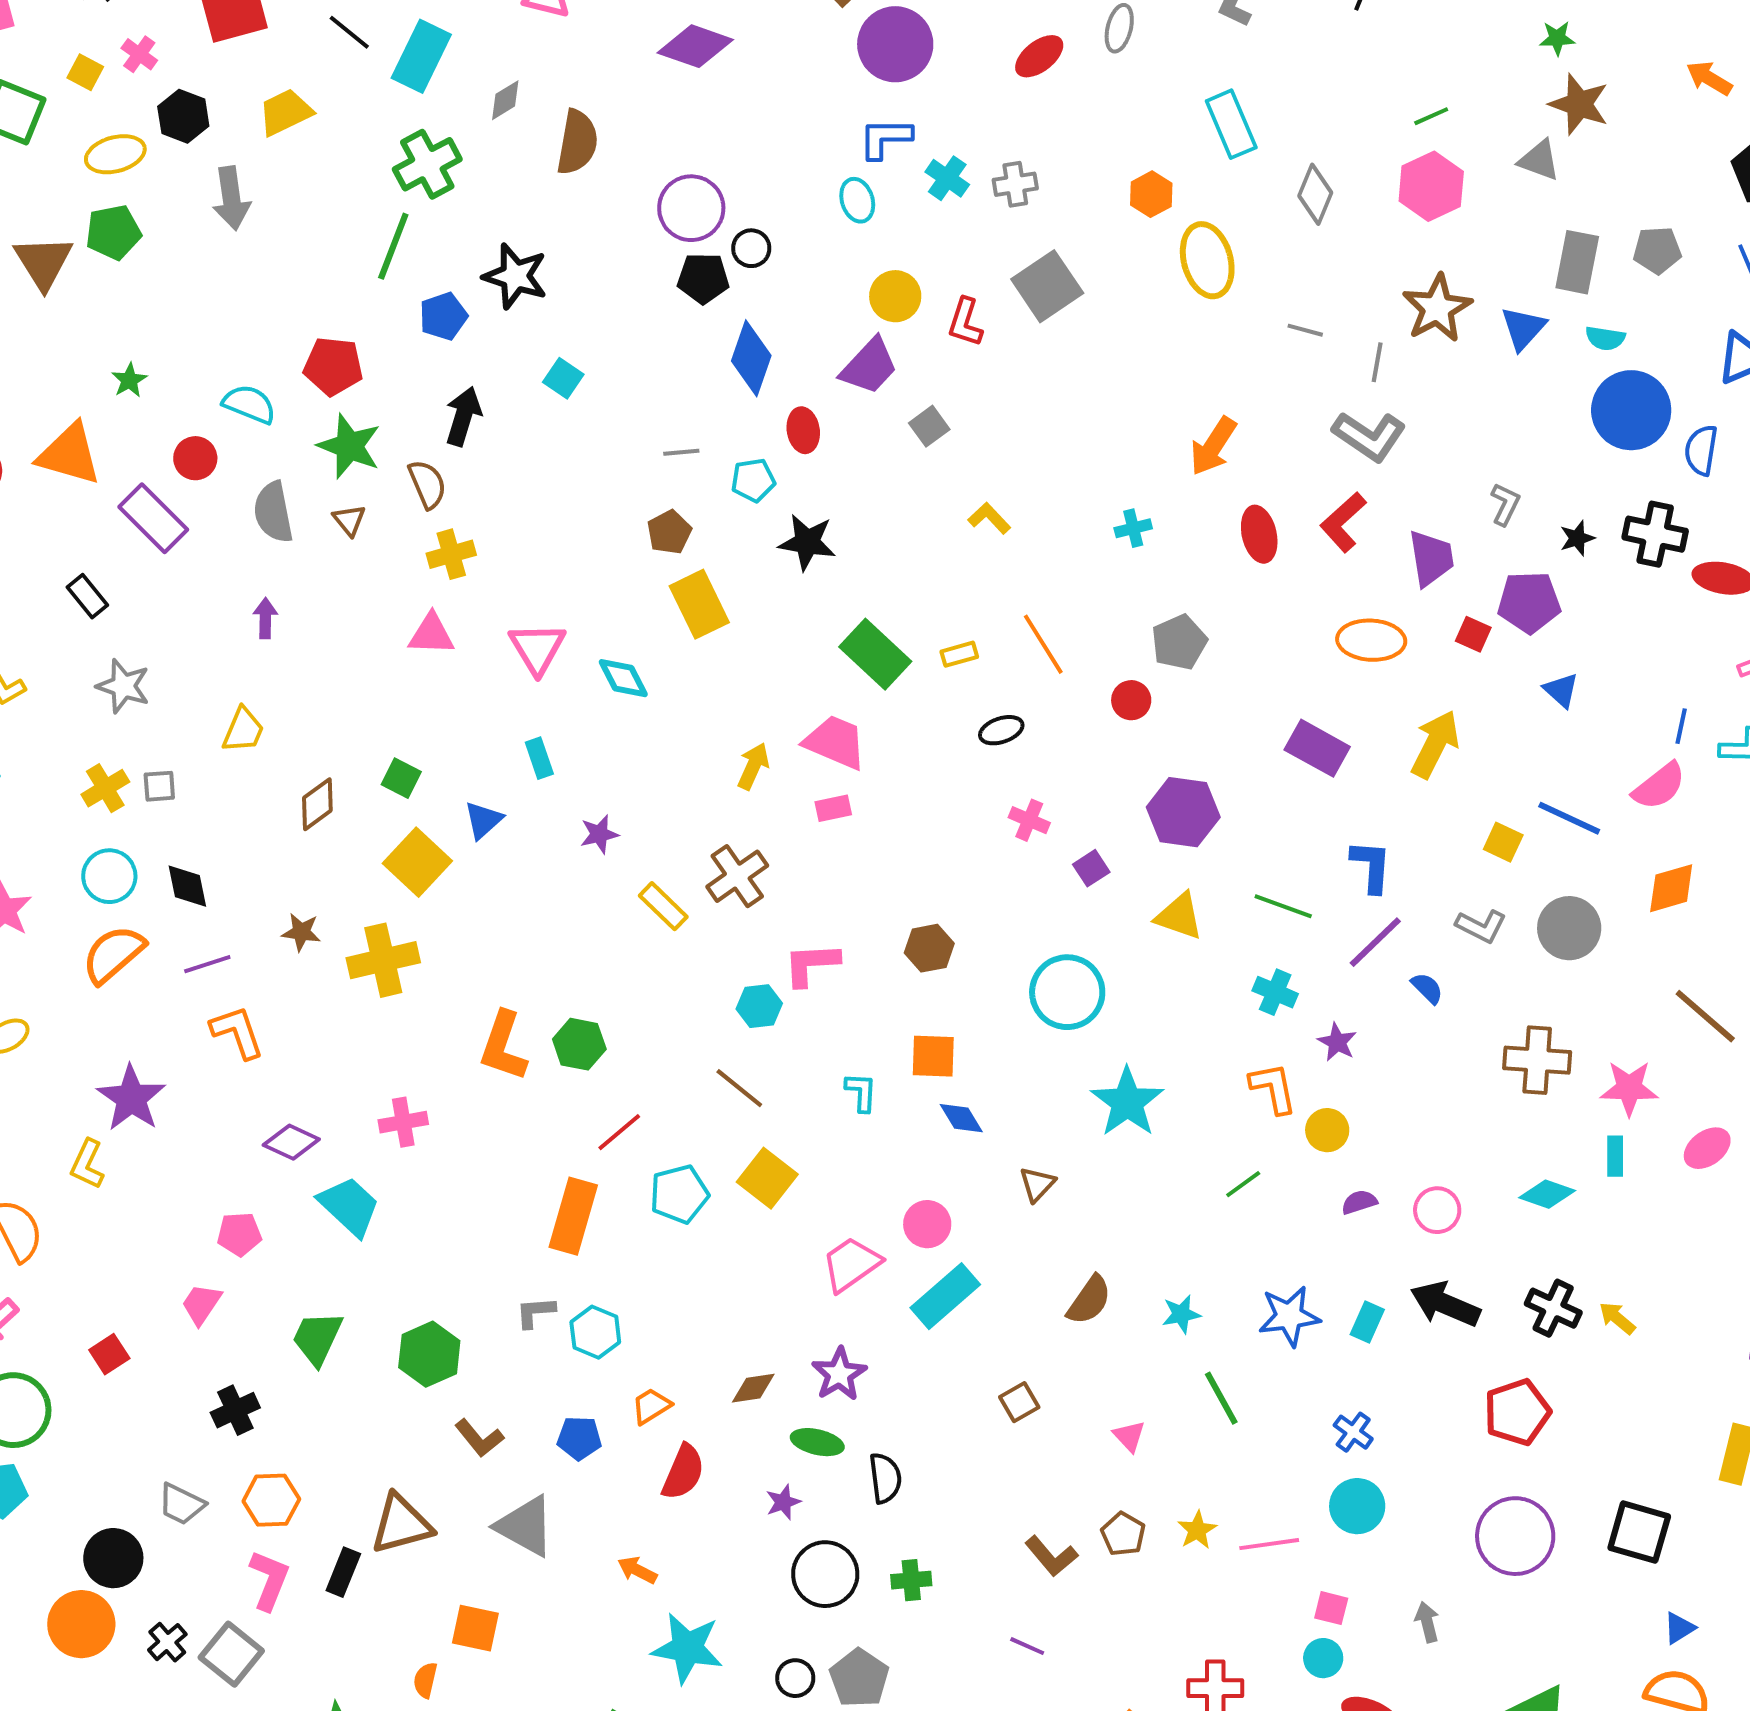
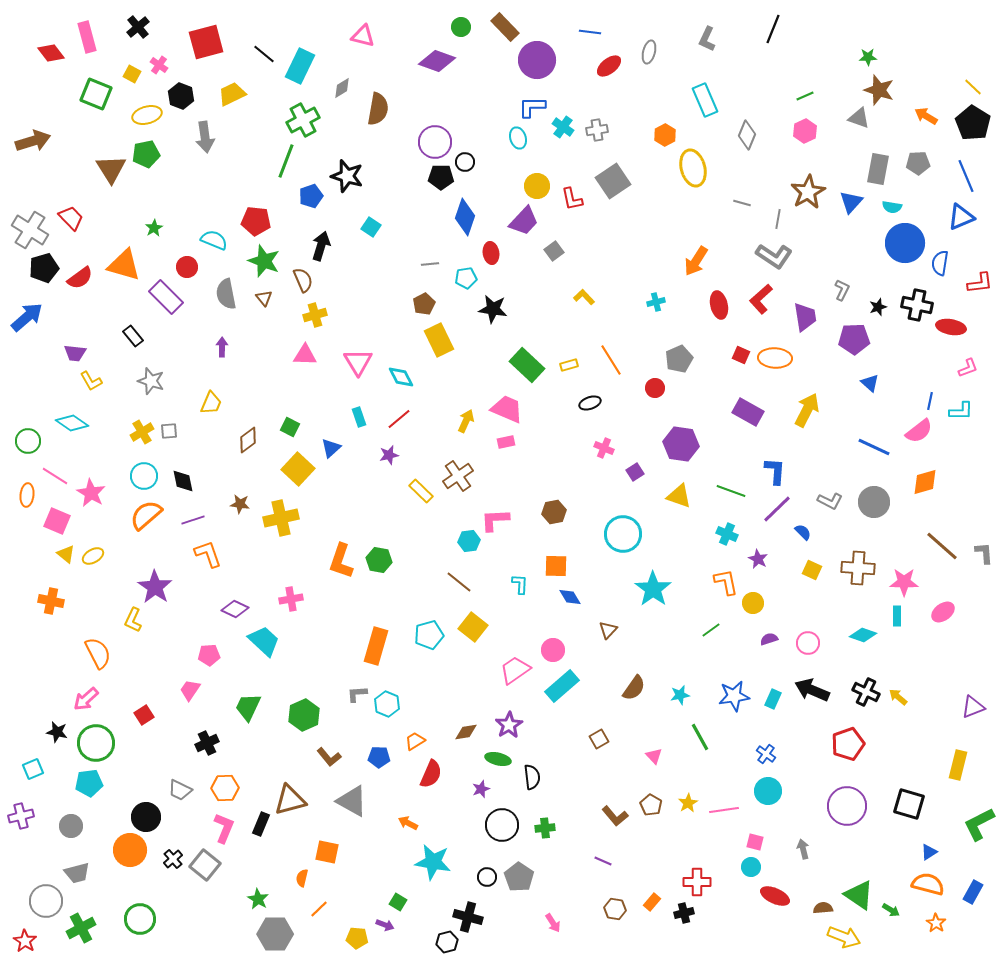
orange arrow: (1709, 78) -> (926, 116), moved
pink hexagon: (1431, 186) -> (805, 131), size x0.7
red L-shape: (965, 322) -> (572, 199), turned -30
red square: (1473, 634) -> (741, 355), moved
yellow square: (1503, 842) -> (812, 570), moved
red line: (619, 1132) -> (399, 419), moved

